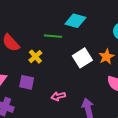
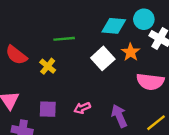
cyan diamond: (75, 21) -> (114, 26), moved
purple square: (27, 82) -> (48, 109), moved

